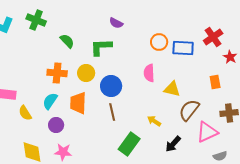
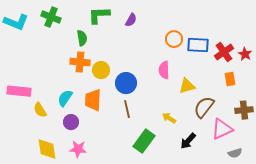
purple semicircle: (116, 23) -> (131, 20), turned -88
red cross: (213, 37) -> (224, 52), moved
green semicircle: (67, 41) -> (82, 38), turned 35
green L-shape: (101, 47) -> (99, 15), moved
orange cross: (57, 73) -> (80, 62), moved
yellow triangle: (172, 89) -> (187, 86), turned -30

